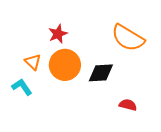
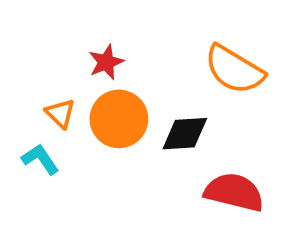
red semicircle: (128, 105) -> (234, 192), size x1.8

